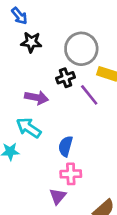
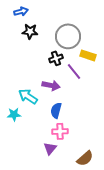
blue arrow: (19, 16) -> (21, 11), turned -64
purple arrow: (37, 98) -> (51, 85), moved

